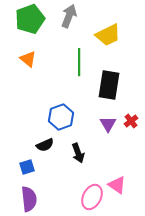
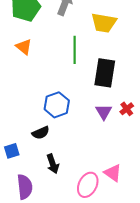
yellow trapezoid: (108, 35) -> (104, 23), turned 36
black arrow: (78, 153) -> (53, 164), moved
blue square: (27, 167) -> (12, 151), moved

